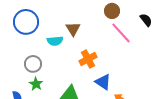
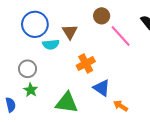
brown circle: (112, 11) -> (102, 16), moved
blue circle: (26, 22) -> (35, 24), moved

